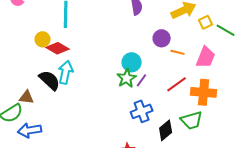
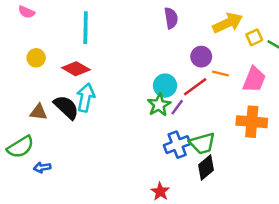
yellow circle: (43, 39) -> (36, 58), moved
red line: (177, 84) -> (195, 87), moved
brown triangle: (27, 97) -> (39, 112), moved
green trapezoid: (192, 120) -> (202, 143), moved
blue arrow: (30, 130) -> (42, 167), size x0.6

